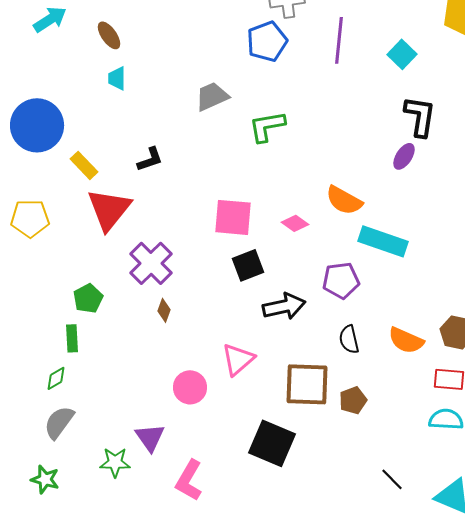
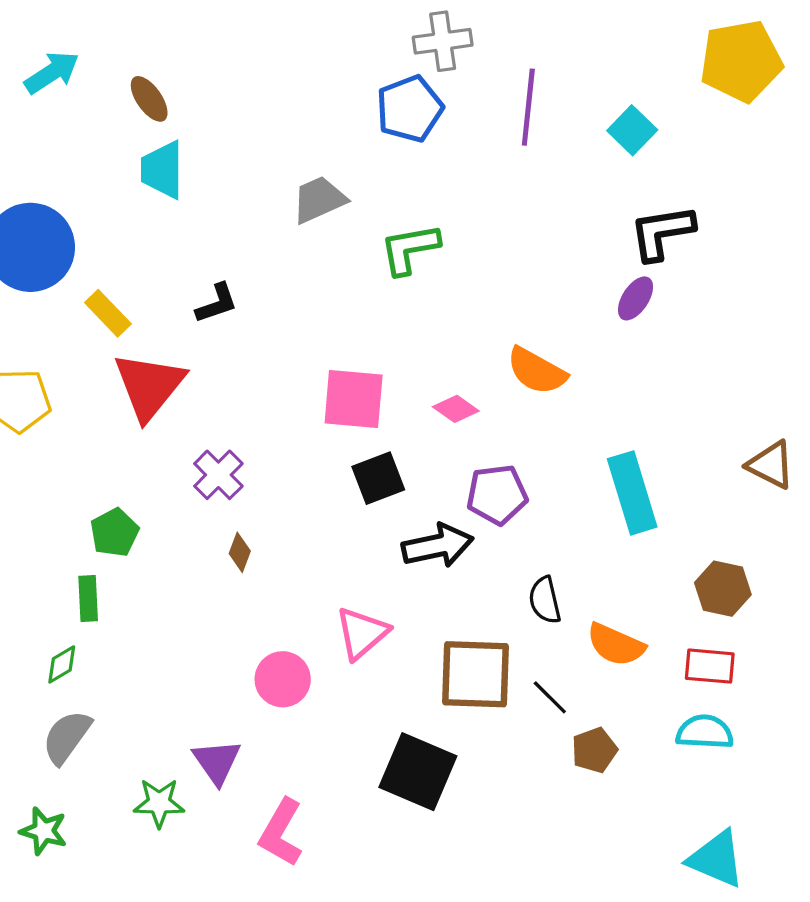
cyan trapezoid: (117, 78) -> (162, 170), size x1.5
black L-shape: (420, 116) -> (662, 232), turned -108
cyan rectangle: (383, 241) -> (632, 493), moved, turned 54
purple cross: (151, 263) -> (218, 475), size x0.7
purple pentagon: (341, 280) -> (497, 495), moved
orange semicircle: (406, 340) -> (616, 645), moved
brown pentagon: (353, 400) -> (594, 750), moved
black line: (392, 479) -> (550, 697), moved

